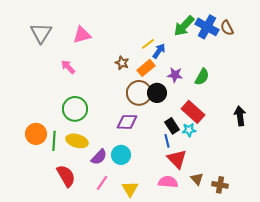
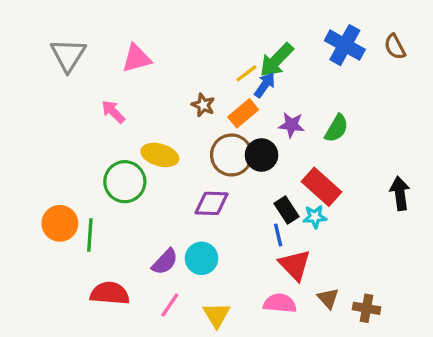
green arrow: (184, 26) -> (276, 60), moved
brown semicircle: (227, 28) -> (395, 47), moved
yellow ellipse: (77, 141) -> (160, 155), moved
red semicircle: (66, 176) -> (110, 293), turned -55

